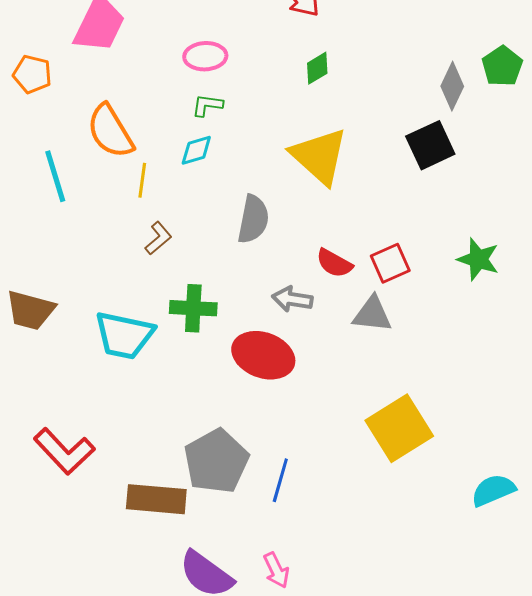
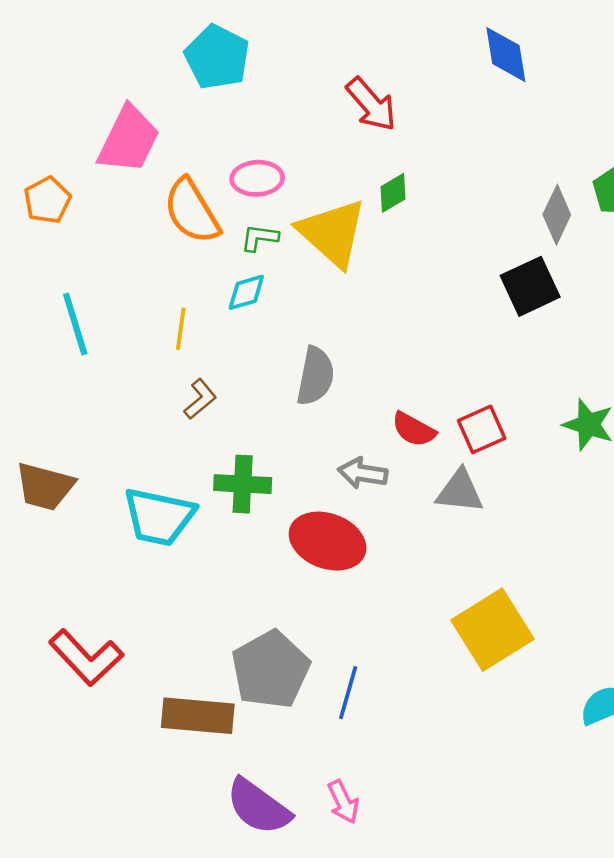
orange pentagon: (32, 74) -> (47, 200), turned 30
orange semicircle: (110, 131) -> (192, 211), moved
yellow triangle: (319, 156) -> (332, 233), moved

